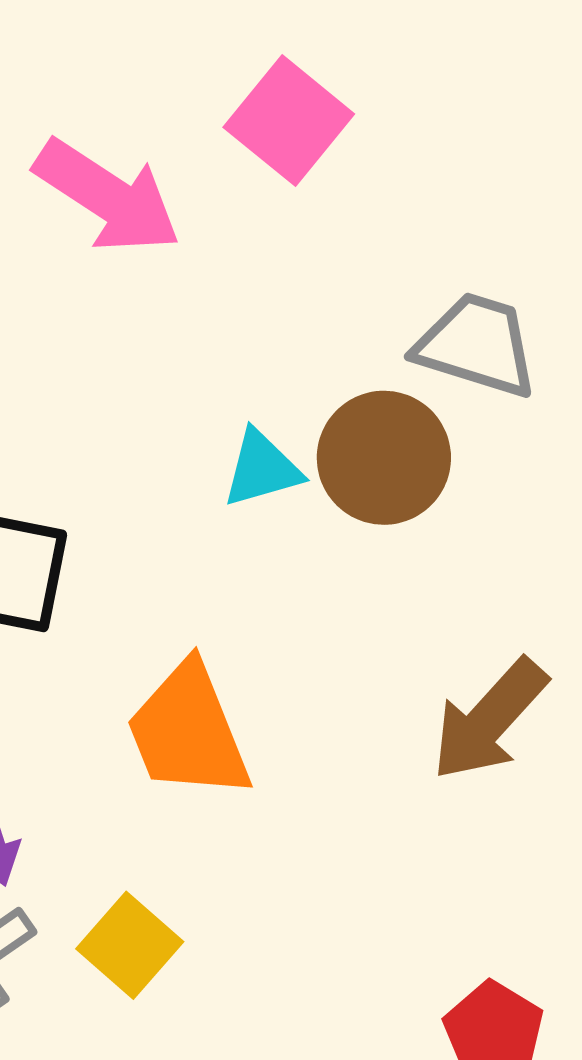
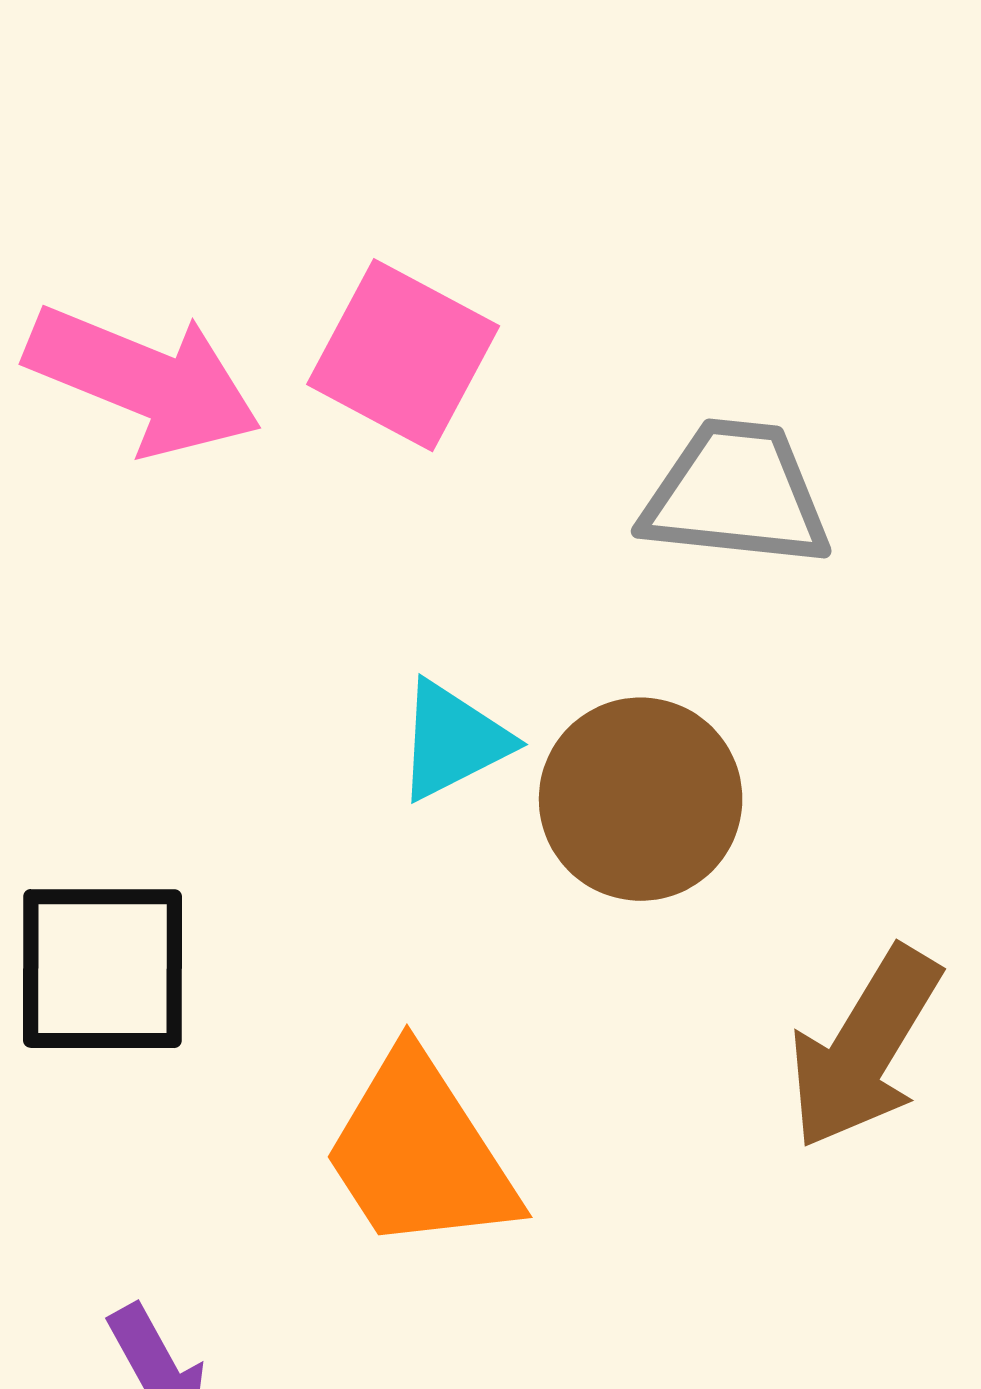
pink square: (289, 121) -> (403, 355), moved
brown circle: (384, 458) -> (641, 799), moved

